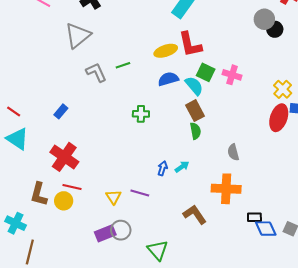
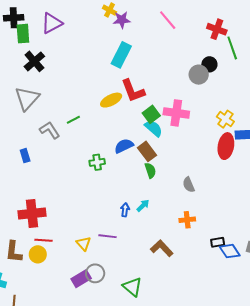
gray circle: (264, 19) -> (199, 75), moved
green square: (206, 72) -> (151, 114), turned 36
pink cross: (232, 75) -> (176, 113), size x1.4
blue semicircle: (168, 79) -> (124, 146), moved
cyan semicircle: (194, 86) -> (154, 128), moved
blue rectangle: (61, 111) -> (25, 156), moved, turned -48
red cross: (64, 157) -> (32, 213), turned -32
orange cross: (226, 189) -> (187, 220), size x0.6

